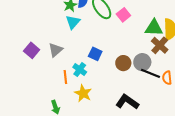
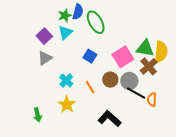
pink square: (123, 15) -> (123, 57), moved, size x1.5
purple square: (32, 50) -> (44, 36), moved
blue square: (95, 54) -> (90, 56), moved
orange line: (65, 77) -> (90, 87), moved, turned -32

